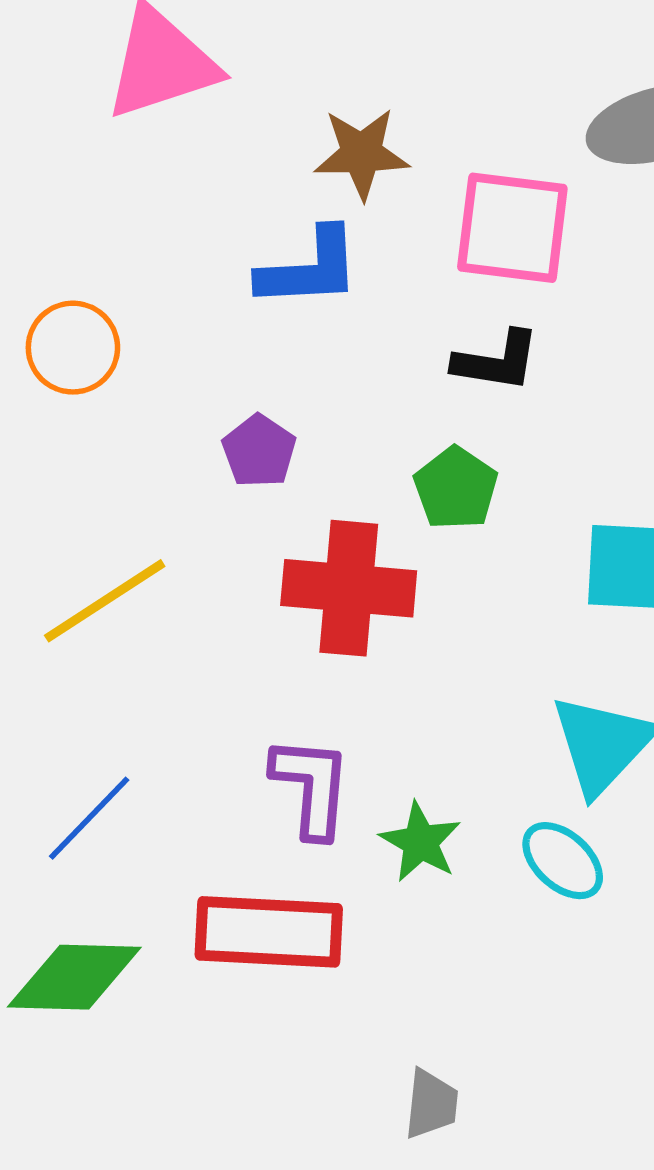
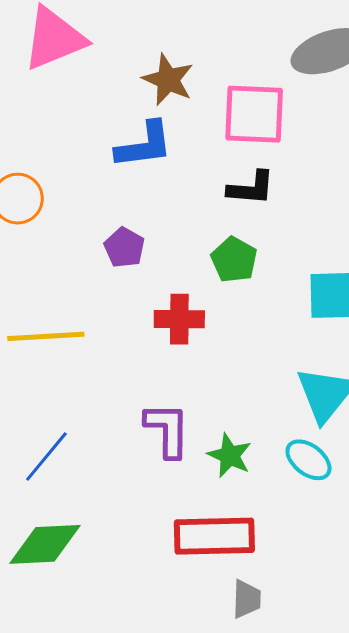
brown star: (361, 154) -> (168, 80), turned 30
red cross: (349, 588) -> (179, 319), size x0.7
yellow line: (105, 601) -> (46, 336), turned 34
red rectangle: (269, 932) -> (214, 536), moved

